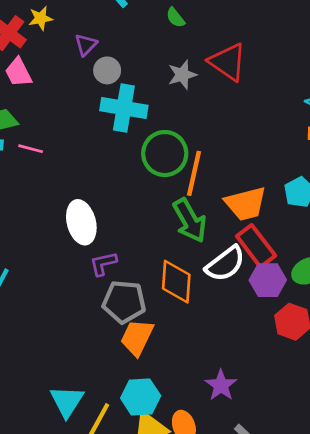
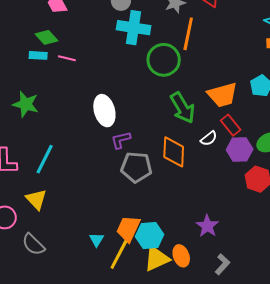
orange line: (194, 173) -> (188, 34), moved
red rectangle: (256, 246) -> (231, 125), size x0.7
white semicircle: (225, 264) -> (209, 138), size x0.6
orange trapezoid: (137, 337) -> (128, 229), moved
cyan triangle: (67, 401) -> (97, 240), size x0.6

